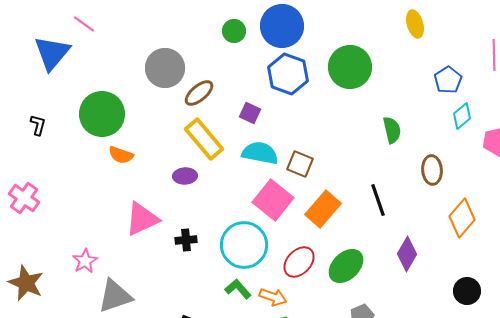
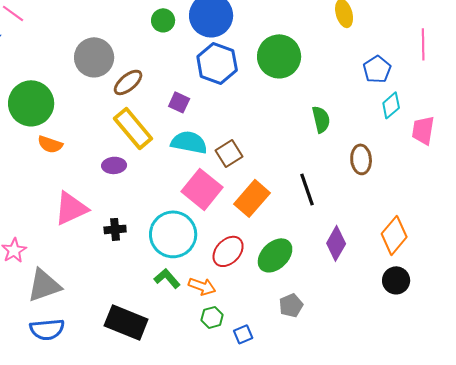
brown square: (300, 164) -> (229, 153), turned 36
orange diamond: (462, 218) -> (394, 235), moved

